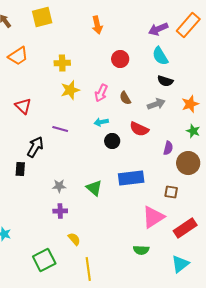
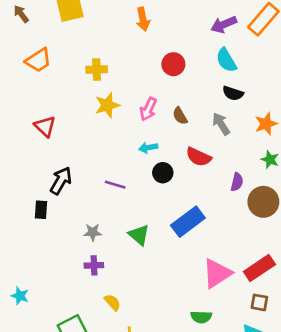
gray arrow: (156, 104) -> (221, 124), turned -102
purple line: (60, 129) -> (115, 185), moved
blue rectangle: (131, 178) -> (188, 222), turned -30
brown square: (171, 192) -> (259, 302), moved
red rectangle: (185, 228) -> (259, 268), moved

